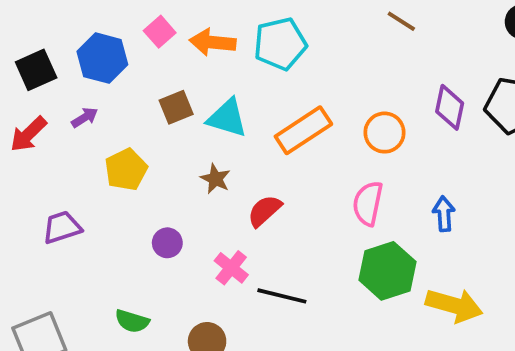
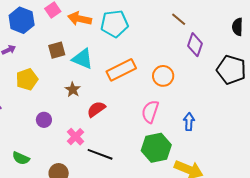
purple diamond: (450, 107) -> (195, 45), moved

